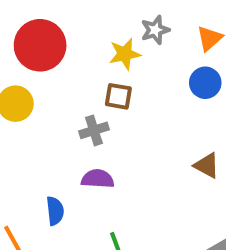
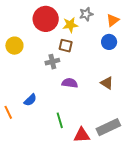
red circle: (40, 45) -> (46, 19), moved
purple semicircle: (98, 179) -> (70, 83), moved
blue semicircle: (55, 211) -> (30, 100), turned 48

